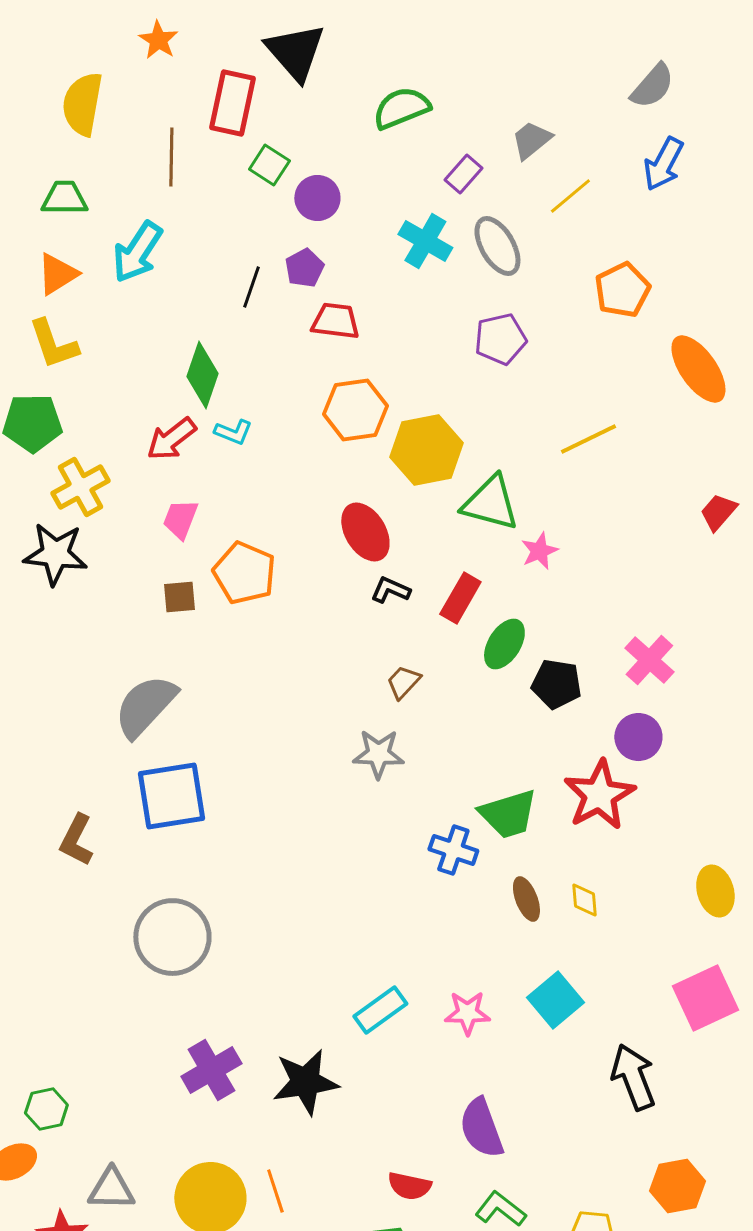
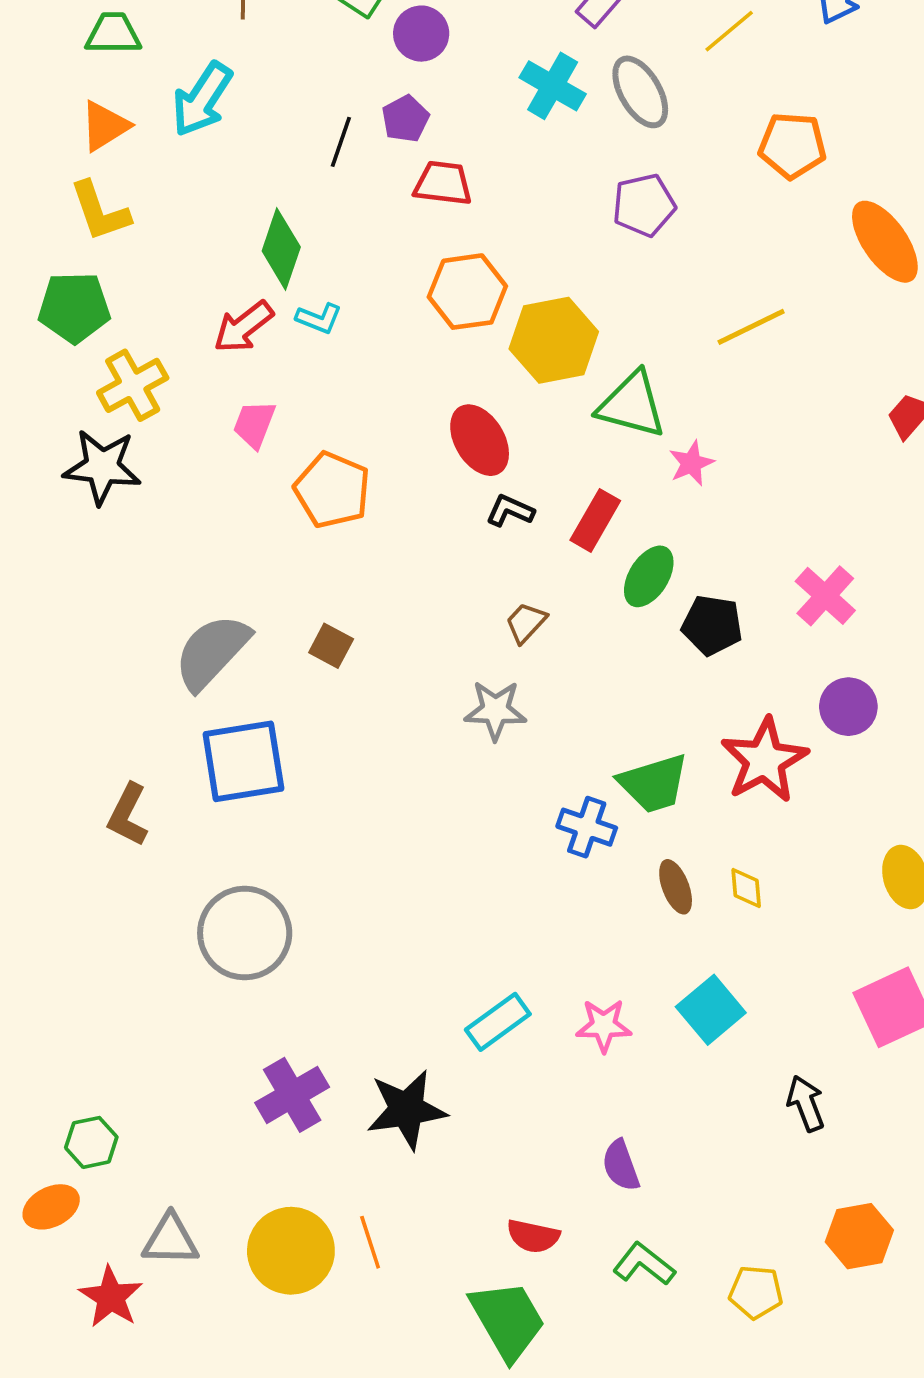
orange pentagon: (622, 290) -> (792, 146), turned 30
brown square: (179, 597) -> (331, 646), moved, turned 33
purple circle: (638, 737) -> (848, 707), moved
black arrow: (633, 1077) -> (806, 1103), size x0.7
purple semicircle: (481, 1128) -> (621, 1166), size x0.7

